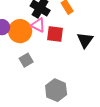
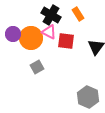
gray hexagon: (56, 90) -> (88, 97), moved

